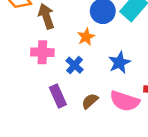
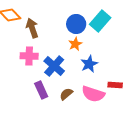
orange star: (86, 37) -> (75, 44), moved
blue cross: (75, 65) -> (54, 66), size x1.5

